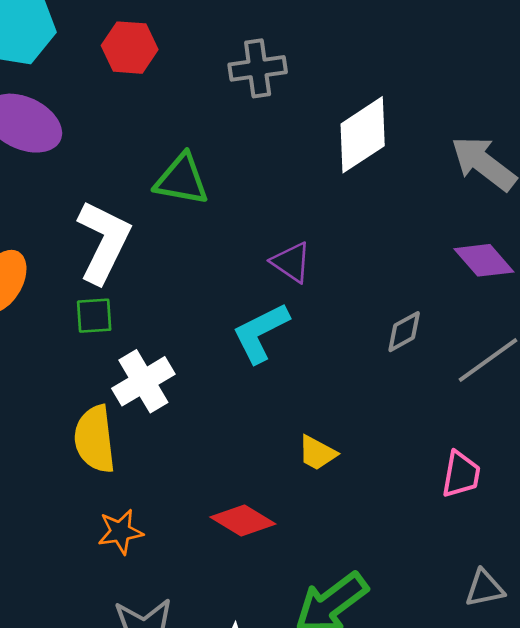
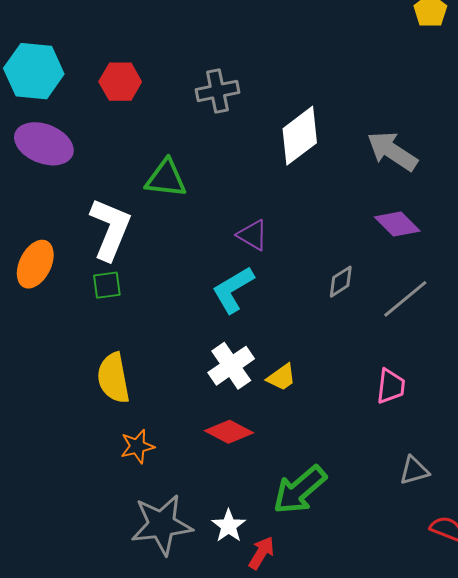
white cross: (143, 381) -> (231, 366), moved
yellow trapezoid: (317, 453) -> (282, 377), turned -60

